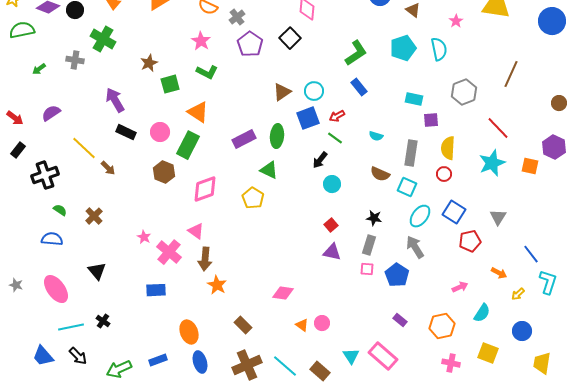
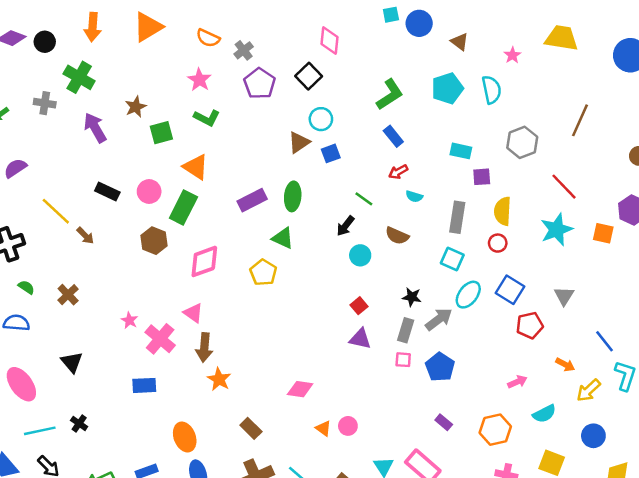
cyan circle: (314, 91) -> (321, 119), moved
purple arrow: (115, 100) -> (95, 128), moved
red arrow: (337, 116) -> (398, 172), moved
blue square: (308, 118) -> (331, 153), moved, size x0.7
brown semicircle: (380, 174) -> (397, 236), moved
gray arrow: (415, 247) -> (439, 319), moved, turned 85
yellow arrow: (518, 294) -> (589, 390), size x1.5
cyan semicircle: (482, 313) -> (544, 414), turned 30

